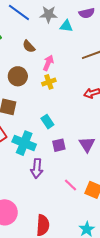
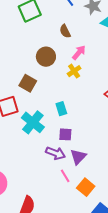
yellow cross: (49, 82) -> (74, 71), turned -32
purple triangle: (87, 144) -> (78, 157), moved
purple arrow: (37, 169) -> (55, 153), moved, turned -90

